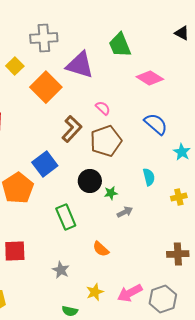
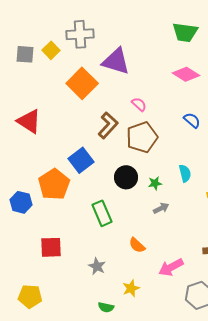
green trapezoid: (120, 45) -> (185, 32), moved, turned -60
yellow square: (15, 66) -> (51, 50), moved
blue semicircle: (156, 124) -> (192, 120), size x0.7
green star: (111, 193) -> (155, 183), moved
pink arrow: (130, 293) -> (171, 267), moved

